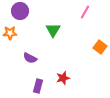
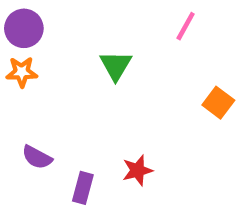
purple circle: (20, 11) -> (24, 28), moved
purple semicircle: (30, 58) -> (37, 157), moved

